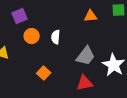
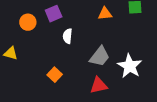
purple square: (20, 16) -> (54, 14), moved
orange circle: (32, 36) -> (28, 22), moved

